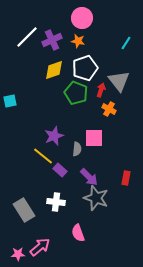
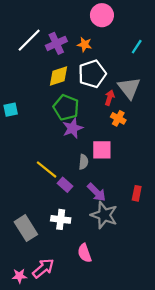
pink circle: (82, 18) -> (102, 15), moved
green pentagon: (76, 93) -> (66, 108), moved
purple star: (54, 136) -> (73, 128), moved

